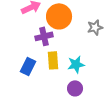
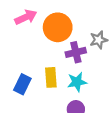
purple cross: (44, 36) -> (76, 52), moved

